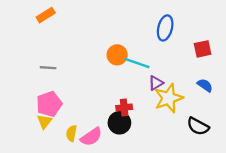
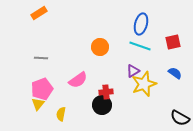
cyan line: (137, 63) -> (140, 46), moved
black semicircle: (198, 126) -> (180, 118), moved
pink semicircle: (91, 137) -> (78, 80), moved

